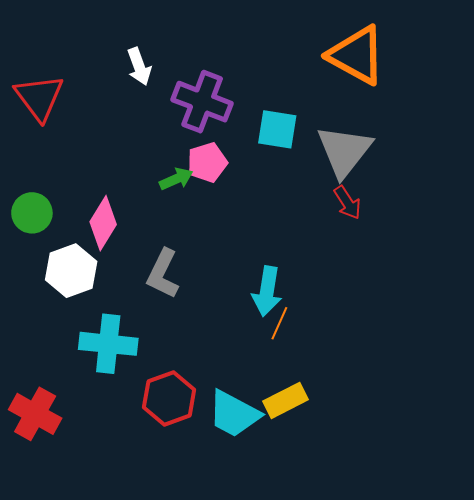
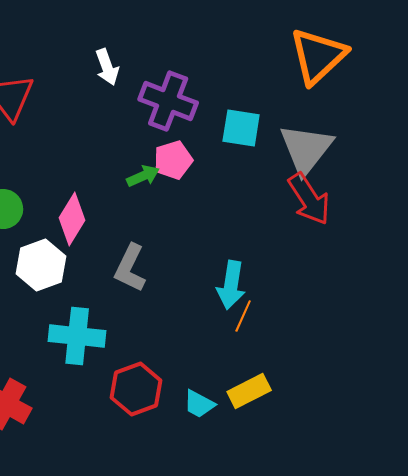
orange triangle: (357, 55) -> (318, 56), turned 48
red arrow: (347, 203) -> (309, 199), size x1.6
cyan trapezoid: (234, 414) -> (199, 404), size x0.6

